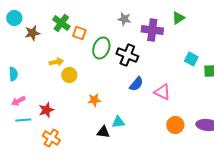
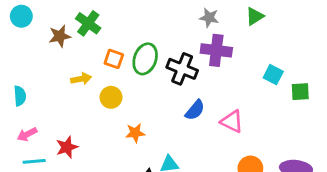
gray star: (124, 19) -> (209, 18), moved
purple cross: (152, 30) -> (216, 50), moved
brown star: (32, 33) -> (60, 36), moved
orange square: (79, 33) -> (114, 59), moved
yellow circle: (69, 75) -> (111, 97), moved

